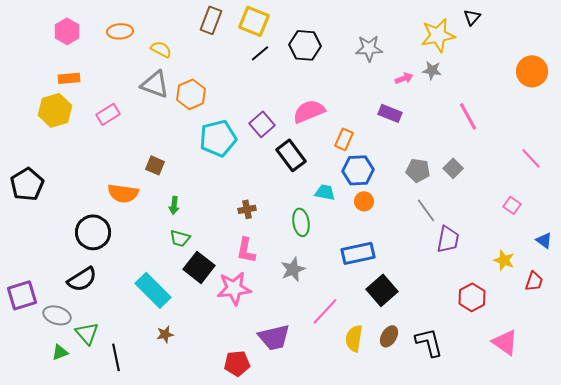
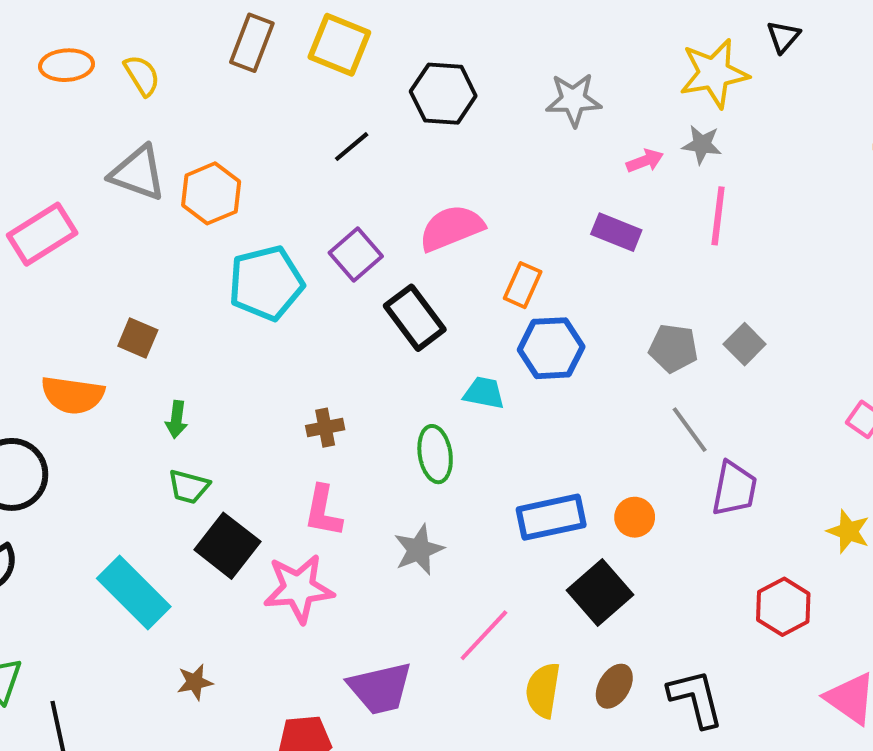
yellow semicircle: (161, 49) -> (142, 75), moved, turned 30
black line: (260, 53) -> (352, 147), moved
pink rectangle: (108, 114) -> (42, 234), size x1.4
pink line: (468, 116) -> (718, 216), moved, turned 36
orange circle: (364, 201) -> (635, 517), moved
brown star: (165, 334) -> (195, 682), moved

